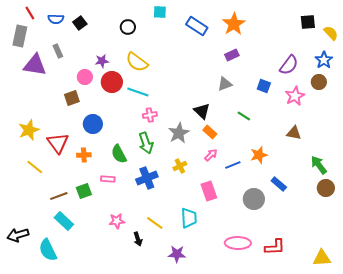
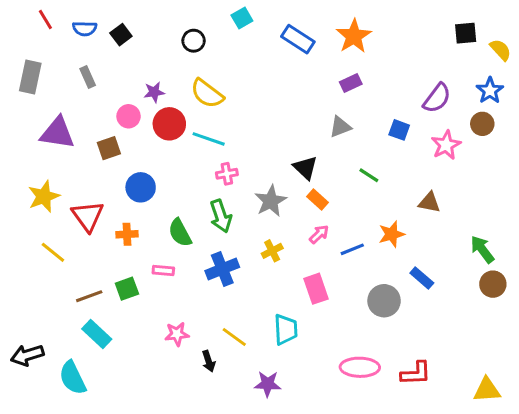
cyan square: (160, 12) -> (242, 18), turned -32
gray rectangle: (20, 36) -> (30, 77), moved
purple triangle: (35, 65) -> (57, 133), moved
brown triangle: (294, 133) -> (429, 202), moved

